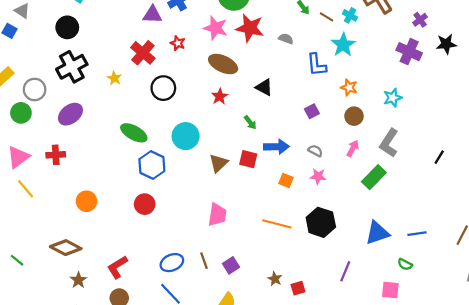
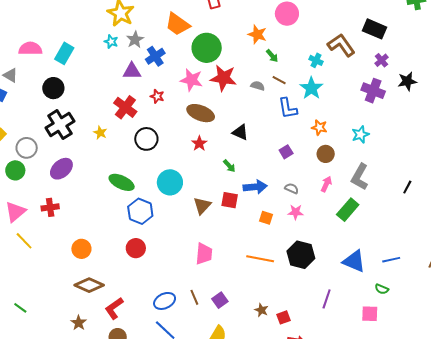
brown line: (326, 17) -> (279, 80), moved
blue triangle: (377, 233) -> (354, 261), turned 45
brown diamond: (66, 248) -> (89, 285), moved

